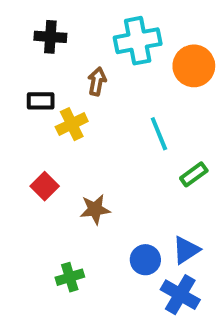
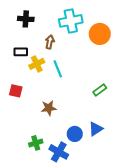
cyan line: (159, 134) -> (58, 69), moved
red square: (45, 186) -> (16, 91), moved, turned -32
blue cross: (180, 295) -> (59, 152), moved

